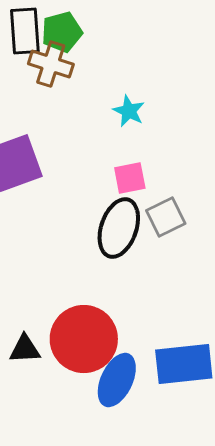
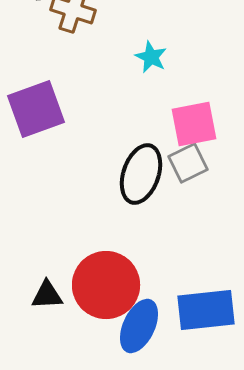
pink square: (130, 178) -> (194, 124), moved, size x1.4

